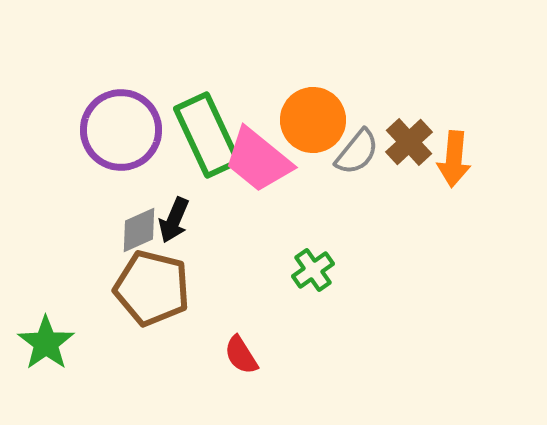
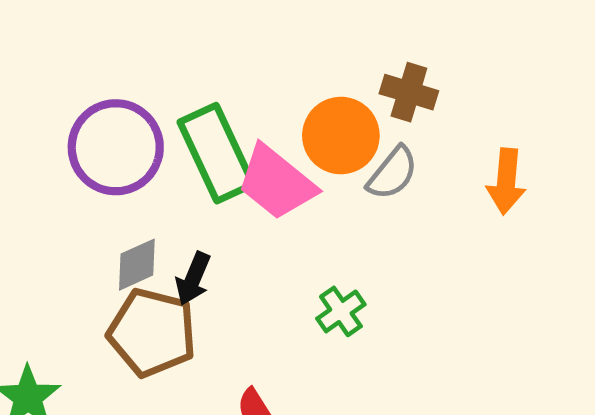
brown cross: (409, 142) -> (409, 92), moved, turned -30
black arrow: (174, 220) -> (193, 279), moved

